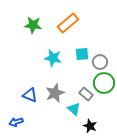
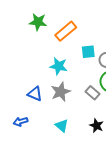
orange rectangle: (68, 23) -> (66, 31), moved
cyan star: (53, 58) -> (59, 66), moved
cyan triangle: (74, 109) -> (62, 126), moved

